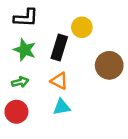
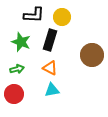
black L-shape: (26, 18) -> (34, 15), moved
yellow circle: (82, 27) -> (62, 17), moved

